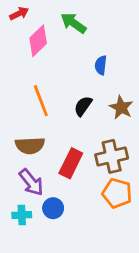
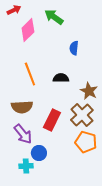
black semicircle: (83, 106) -> (61, 78), turned 56
brown star: (121, 107) -> (89, 91), moved
brown cross: (112, 156) -> (82, 115), turned -30
cyan cross: (22, 215) -> (26, 166), moved

